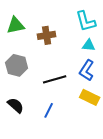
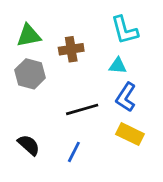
cyan triangle: (89, 45) -> (118, 66), moved
gray hexagon: (17, 65) -> (30, 74), moved

